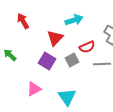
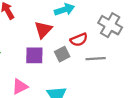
purple square: (47, 61) -> (34, 55), turned -30

